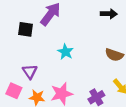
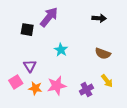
pink square: (14, 91) -> (16, 82), turned 32

